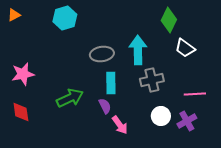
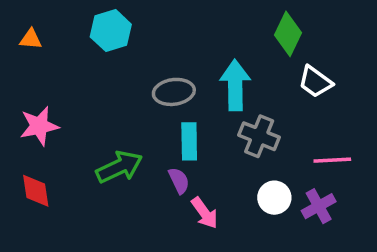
orange triangle: (14, 15) -> (31, 39), moved, turned 32
gray cross: (152, 80) -> (259, 136), turned 35

